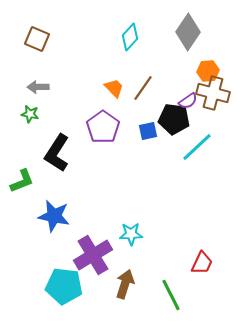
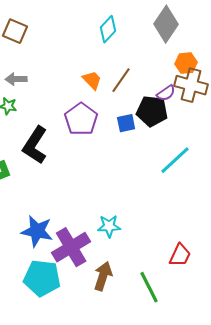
cyan line: (197, 147) -> (175, 160), moved
blue star: (54, 216) -> (37, 231), moved

